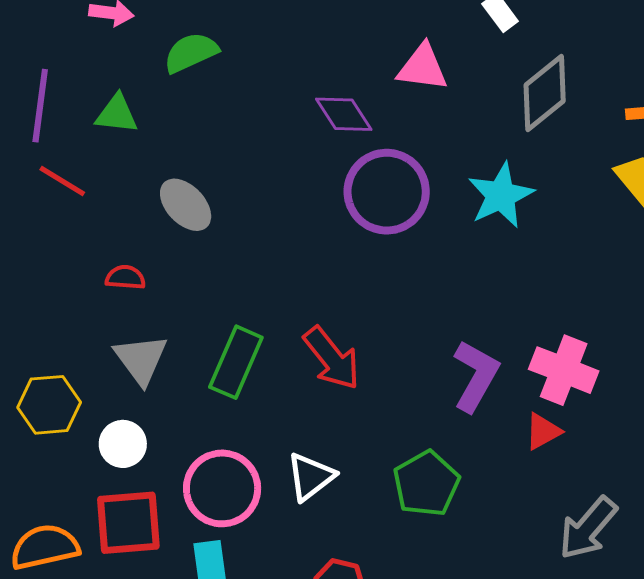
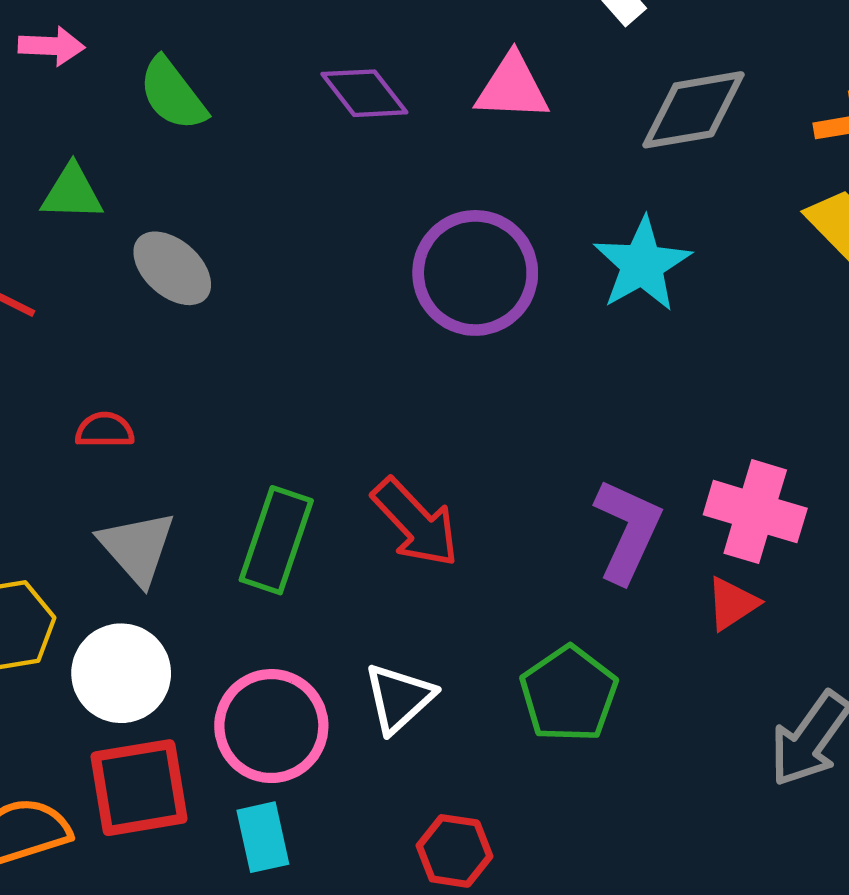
green semicircle: (191, 53) -> (173, 94), turned -98
gray diamond: (545, 93) -> (694, 110), turned 34
purple diamond: (344, 114) -> (364, 93), moved
gray ellipse: (186, 205) -> (172, 268), moved
white circle: (123, 444) -> (121, 673), size x1.4

